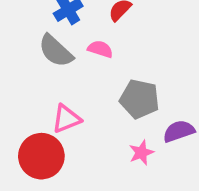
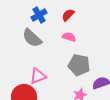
pink semicircle: (100, 49) -> (69, 37), moved

